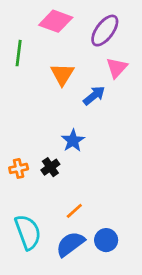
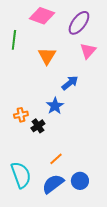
blue arrow: (94, 96) -> (70, 83), moved
orange cross: (19, 168) -> (21, 115), moved

